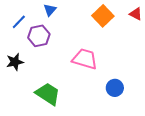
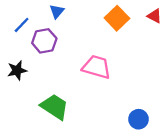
blue circle: (115, 88) -> (138, 119), moved

